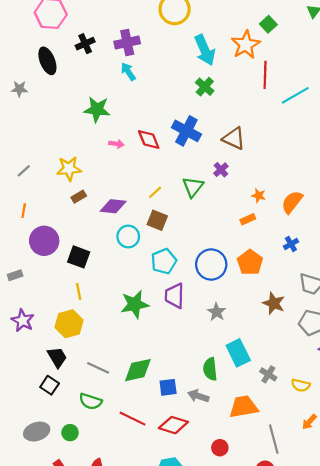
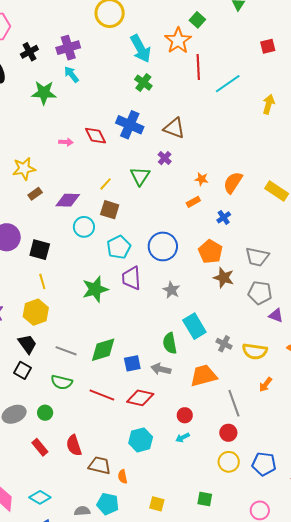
green star: (97, 109) -> (44, 93), moved
blue cross: (291, 244) -> (224, 217), moved
orange pentagon: (250, 262) -> (210, 252), moved
yellow semicircle: (301, 385) -> (255, 351), size x1.4

